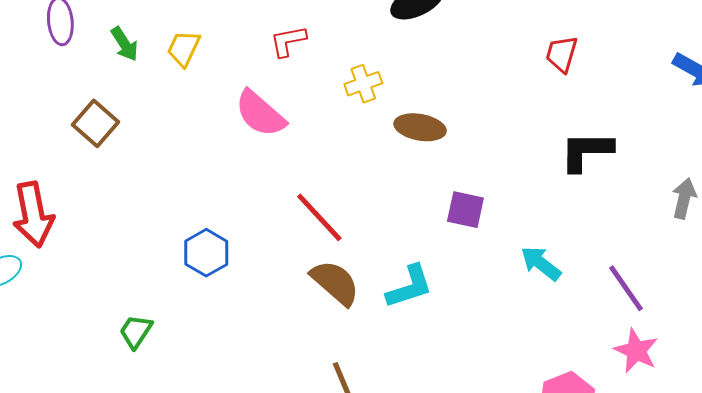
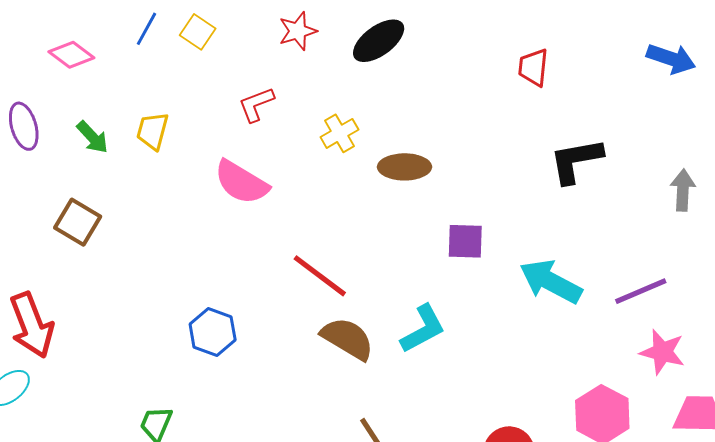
cyan arrow: (541, 263) -> (551, 282), size x1.4
purple line: (626, 288) -> (641, 291), turned -68

